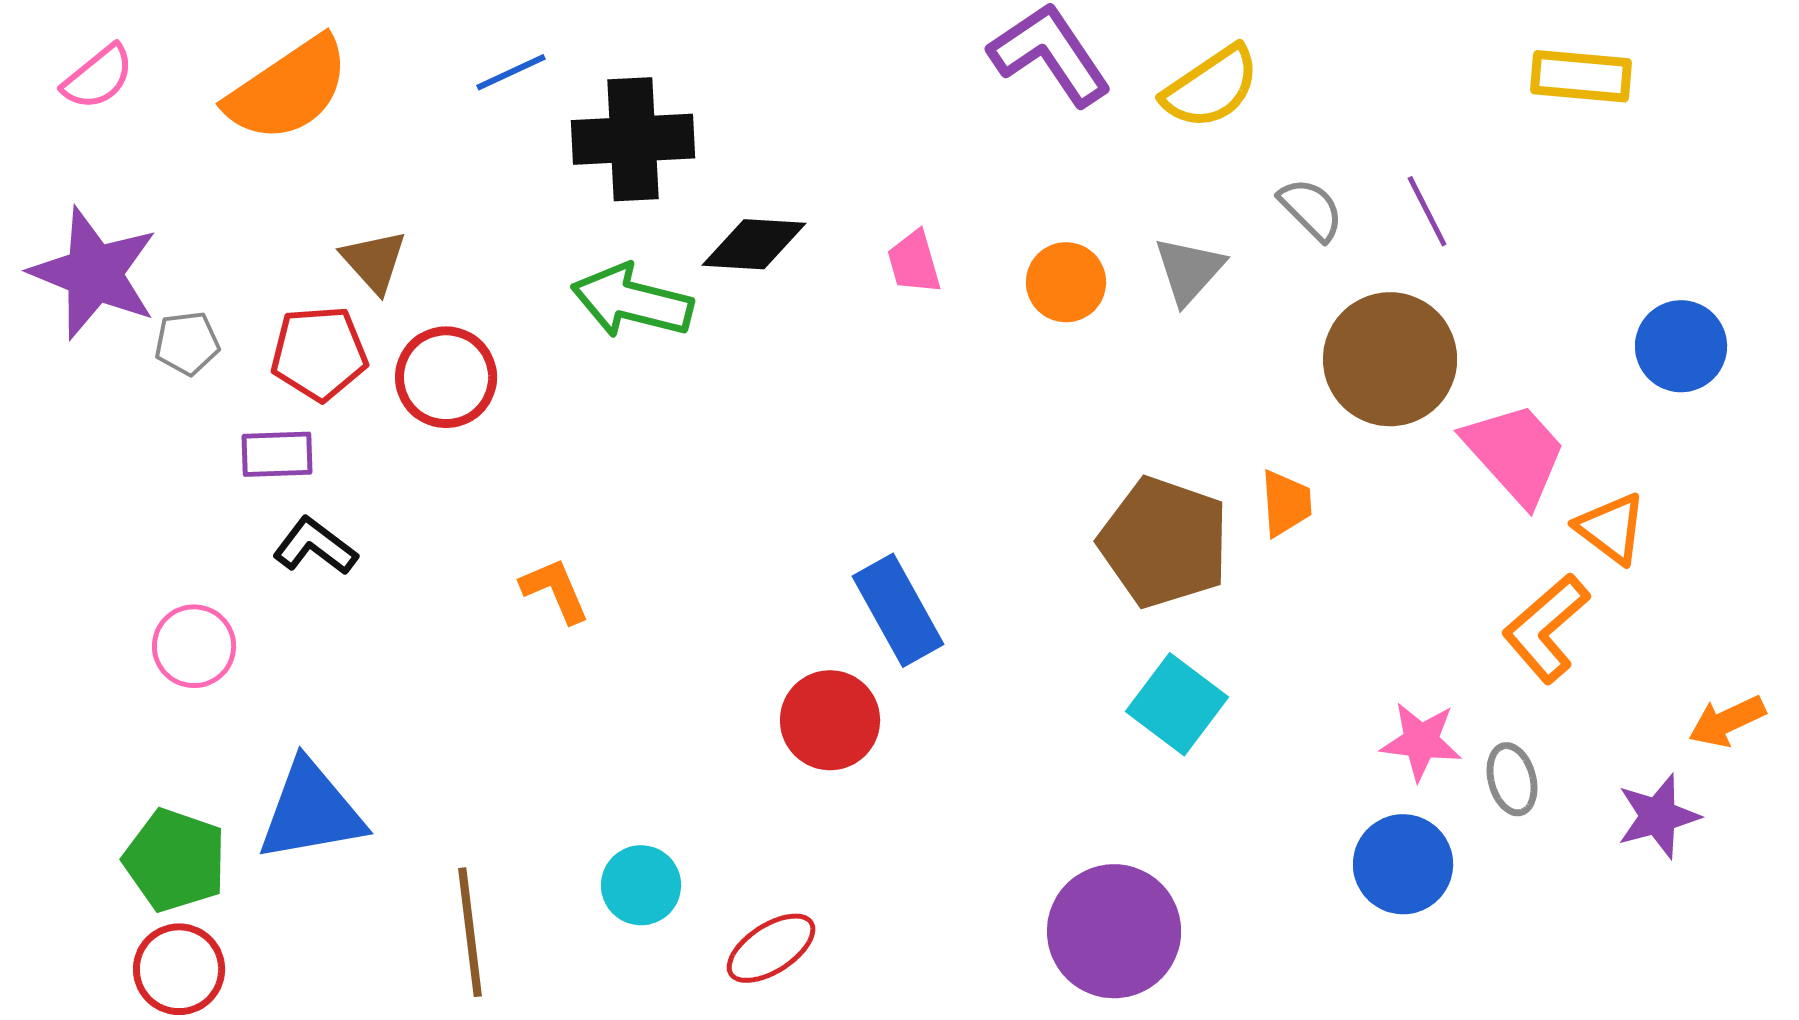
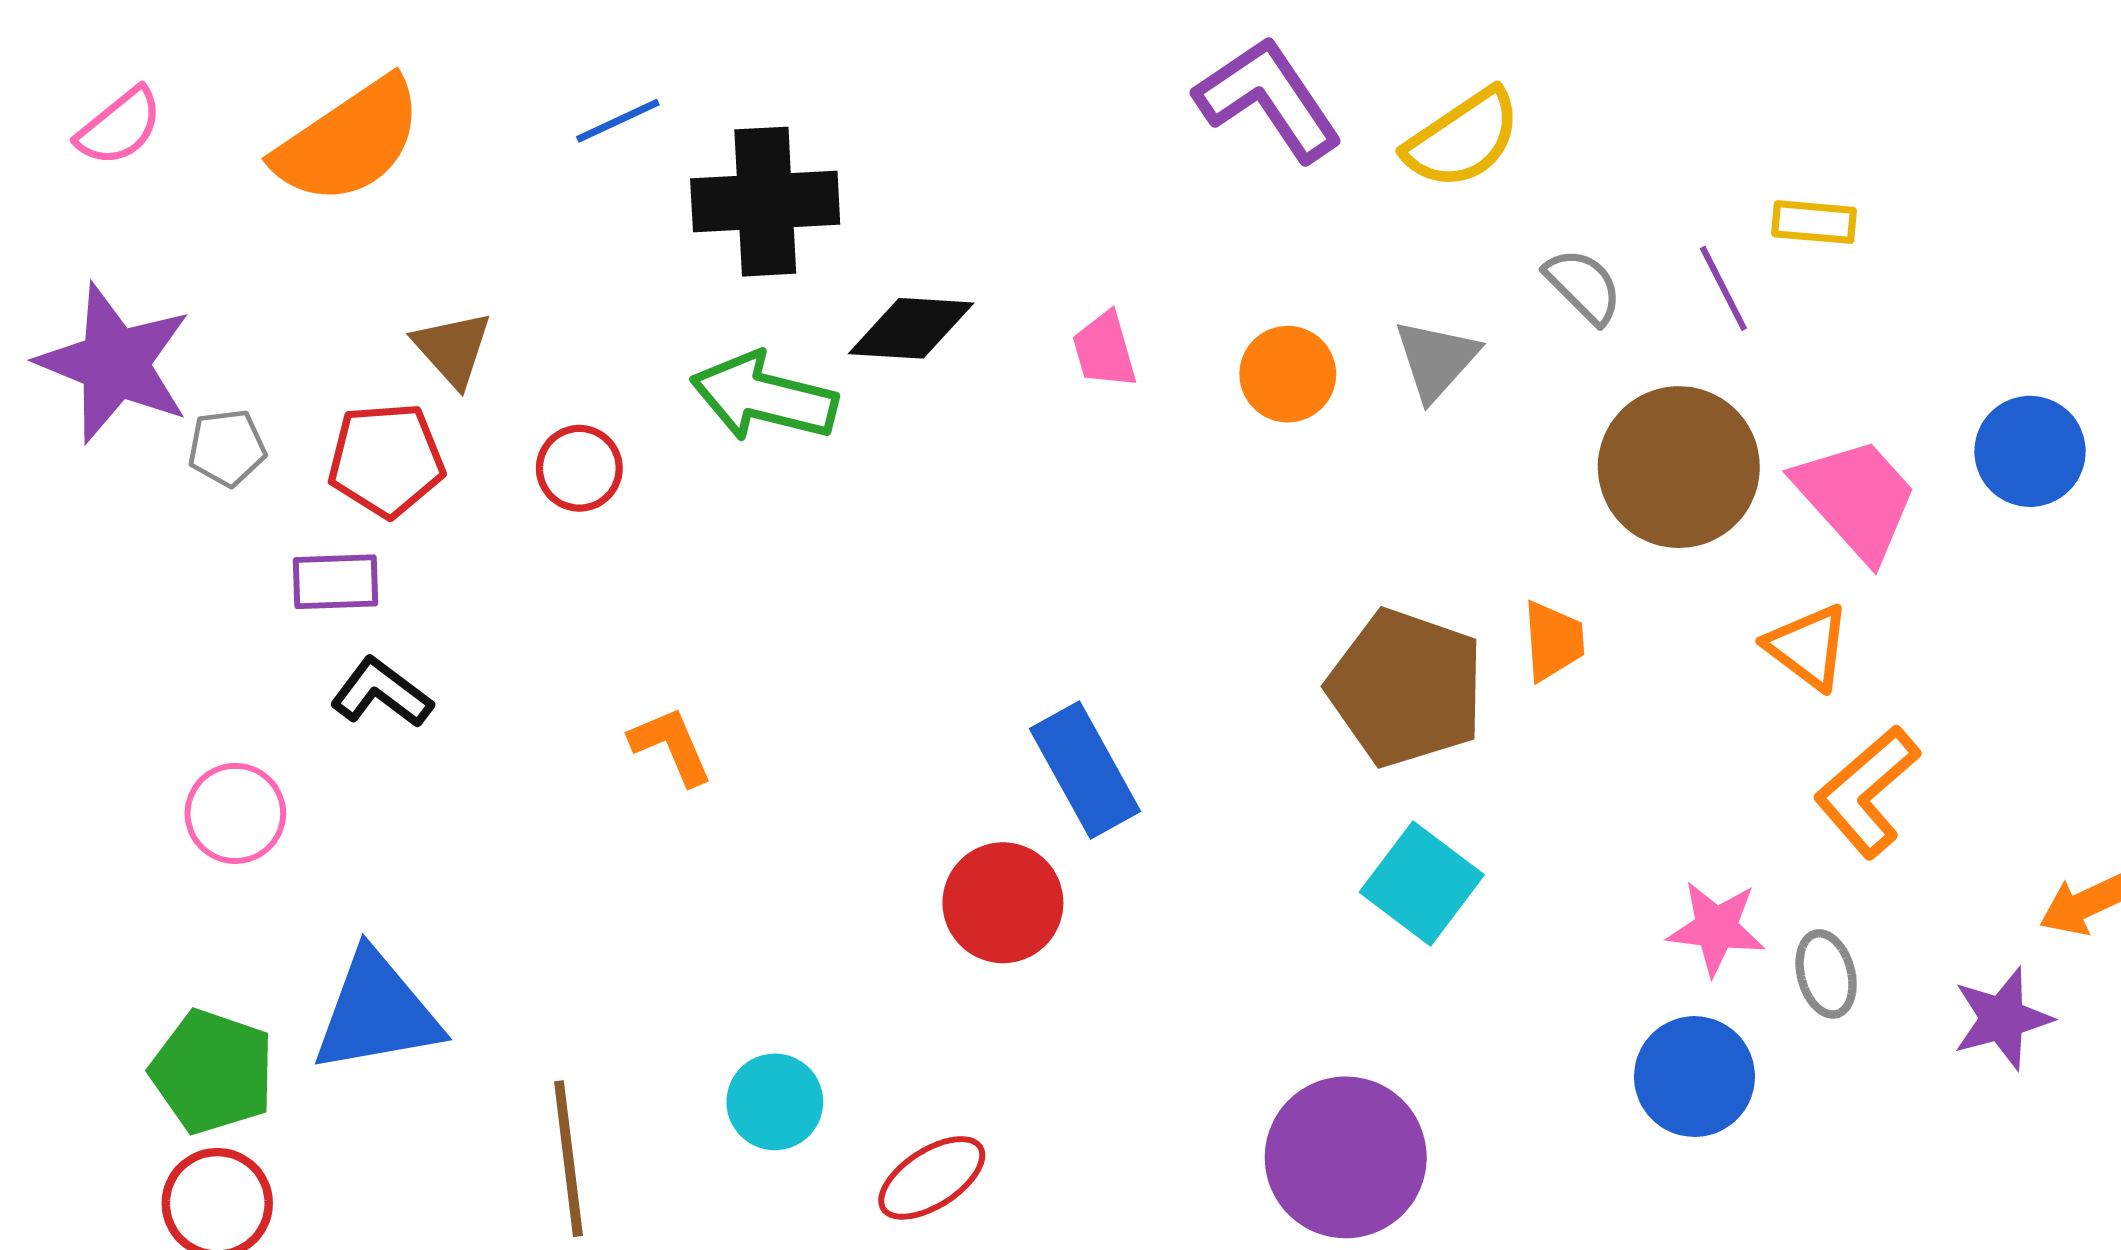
yellow rectangle: (1581, 76) -> (1814, 222), moved, size x0.7
red circle: (446, 377) -> (579, 468), moved, size x0.7
pink trapezoid: (1515, 453) -> (1856, 498), moved
orange triangle: (1611, 528) -> (1808, 647), moved

